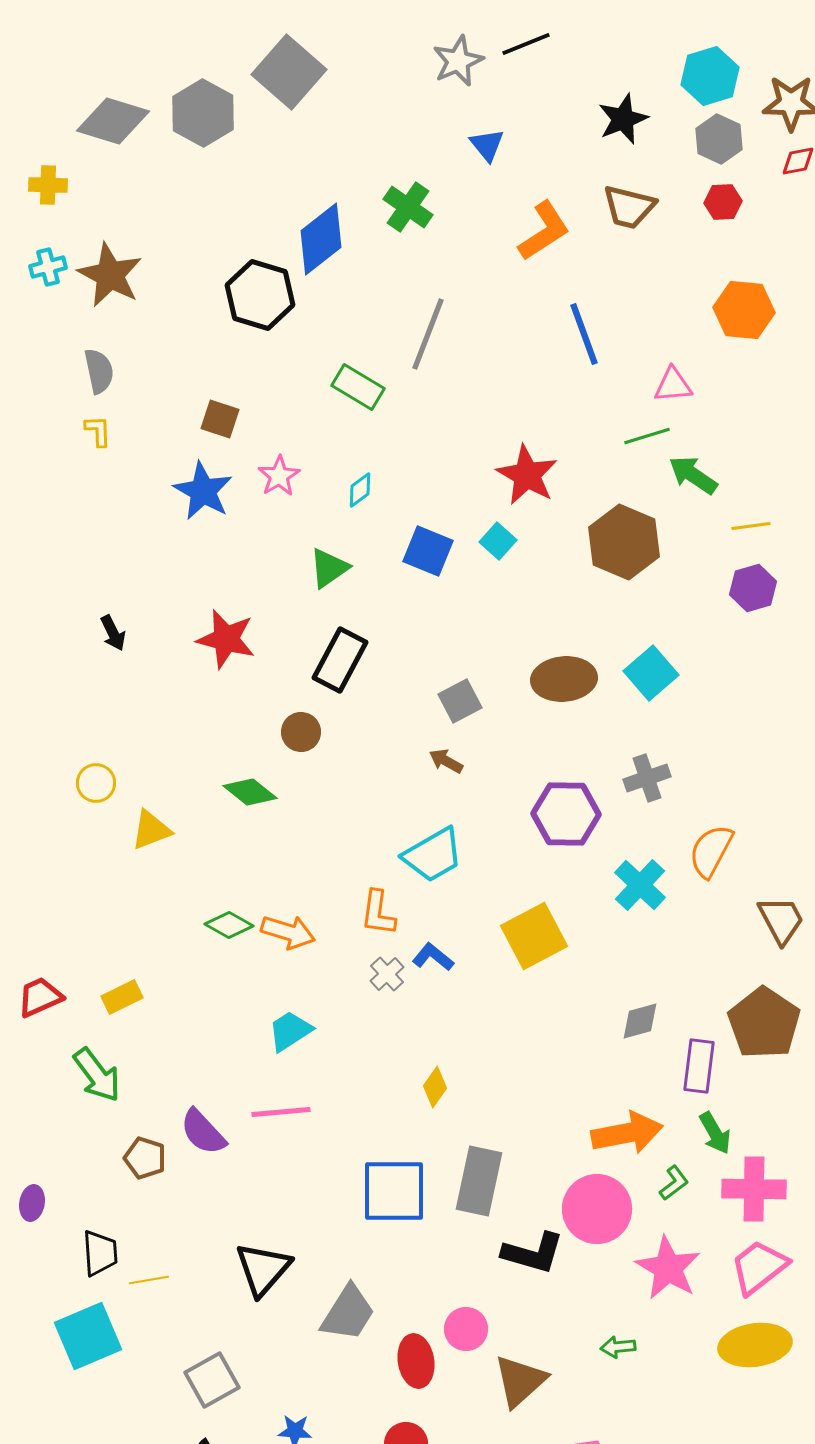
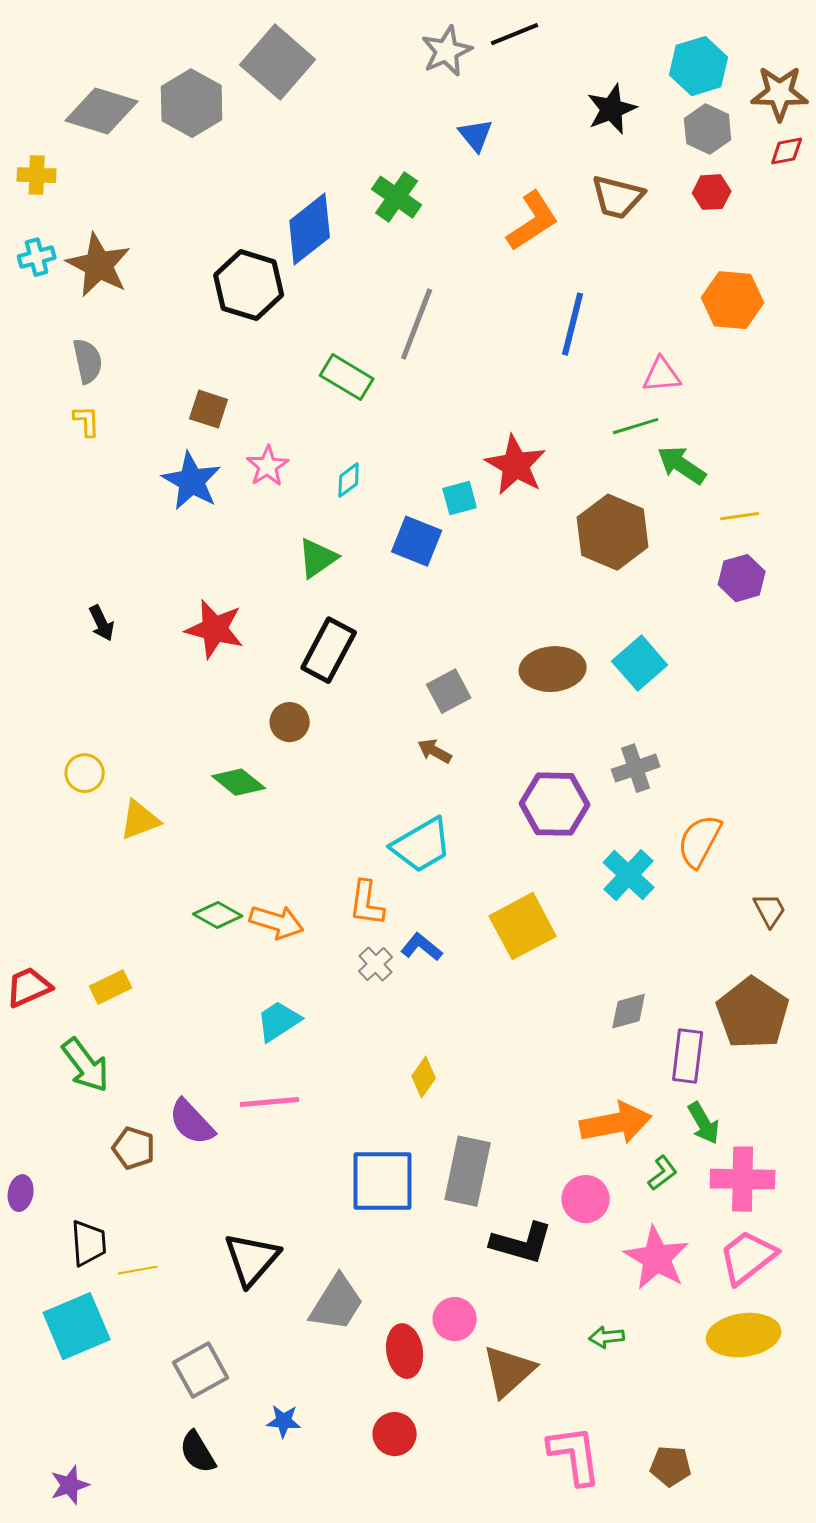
blue line: (584, 334) -> (573, 324), turned 34
cyan square: (498, 541) -> (460, 498), moved, turned 33
brown trapezoid: (781, 920) -> (770, 910), size x0.7
pink circle: (597, 1209) -> (586, 1199), size x0.7

